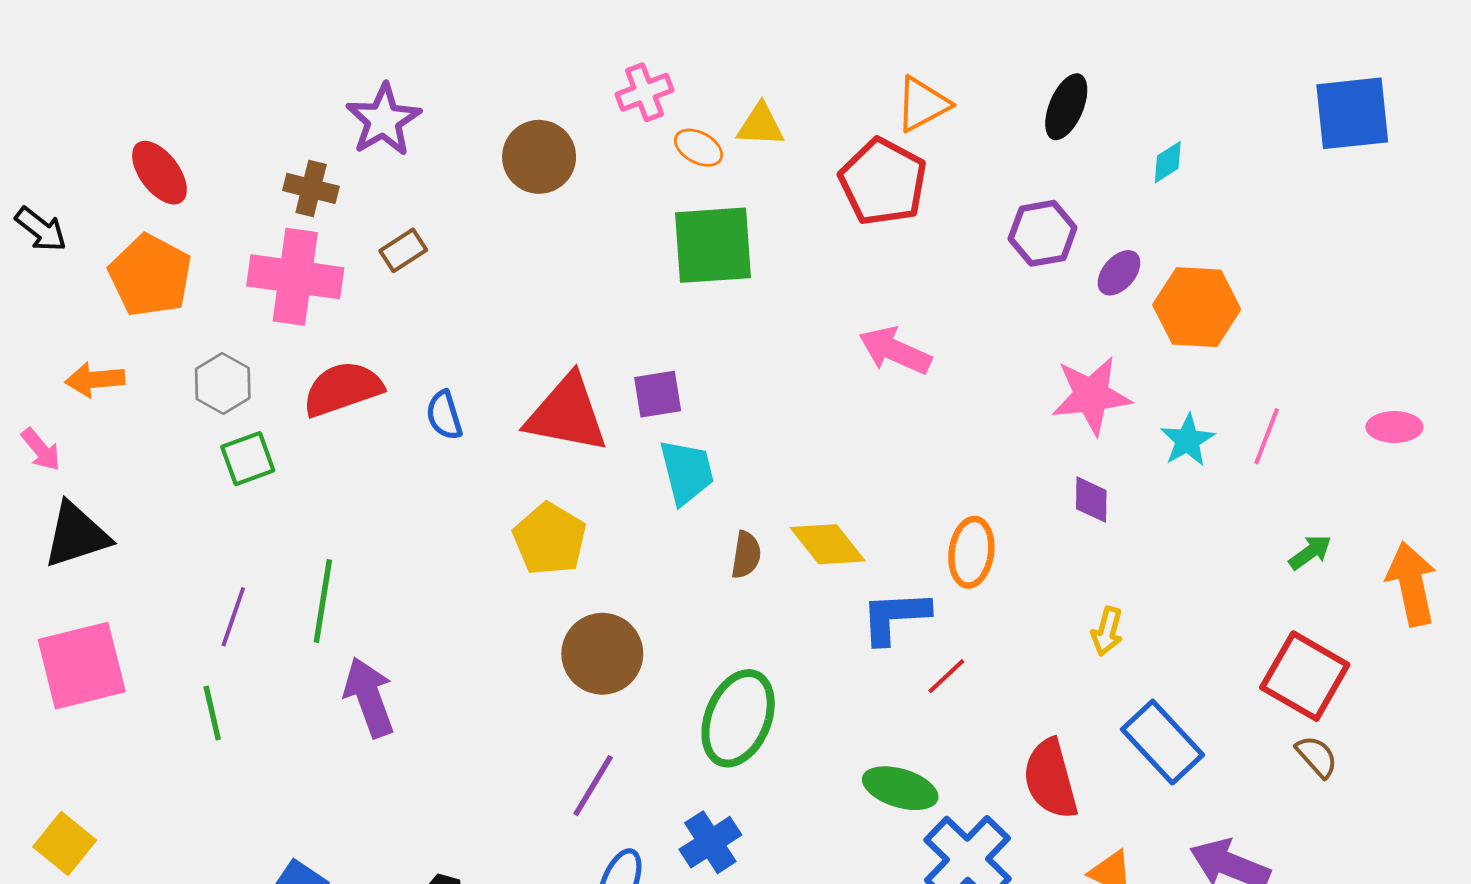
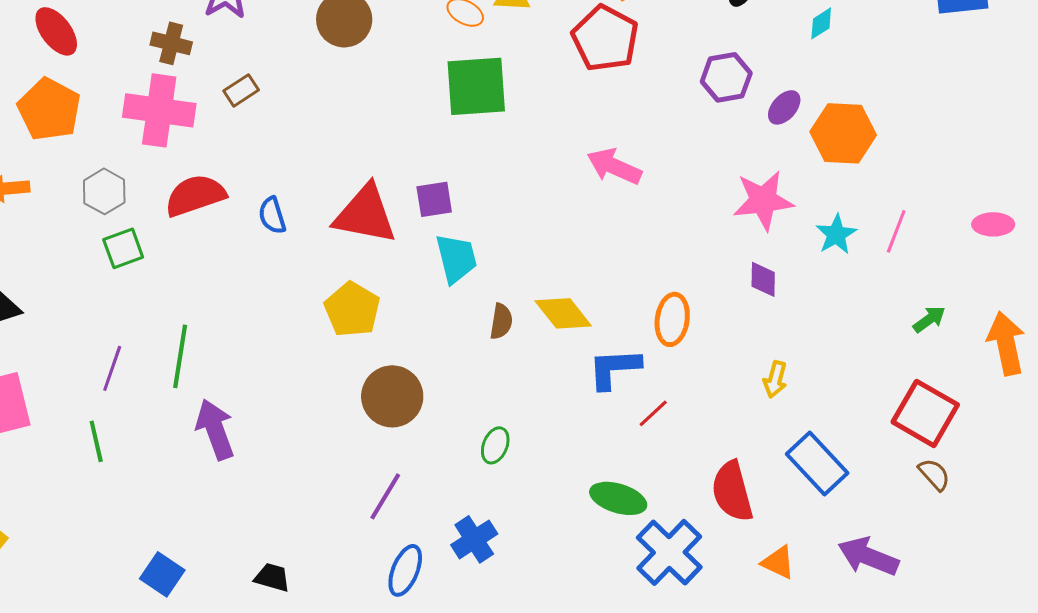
green ellipse: (738, 718) -> (495, 445), size x0.5

